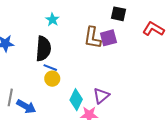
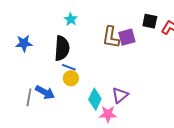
black square: (118, 14) -> (150, 21), moved
blue arrow: (26, 107) -> (45, 92), moved

